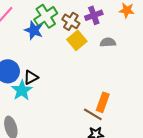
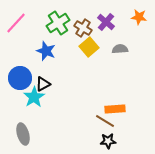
purple cross: (94, 15) -> (106, 22), turned -30
blue star: (34, 30) -> (46, 51), moved
orange rectangle: (103, 102) -> (115, 109), turned 66

